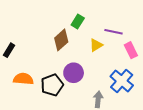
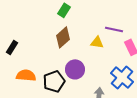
green rectangle: (78, 22) -> (64, 10), moved
yellow triangle: (96, 45) -> (97, 42), turned 40

